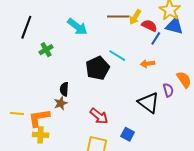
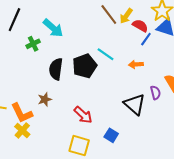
brown line: (118, 17) -> (109, 14), turned 50
cyan arrow: (77, 27) -> (53, 28), moved
black semicircle: (64, 89) -> (56, 69), moved, size x1.5
orange L-shape: (39, 118) -> (22, 113), turned -110
yellow cross: (41, 135) -> (22, 130), turned 35

